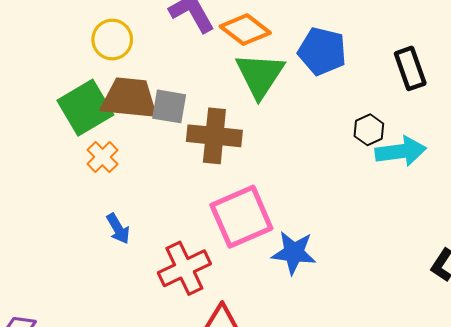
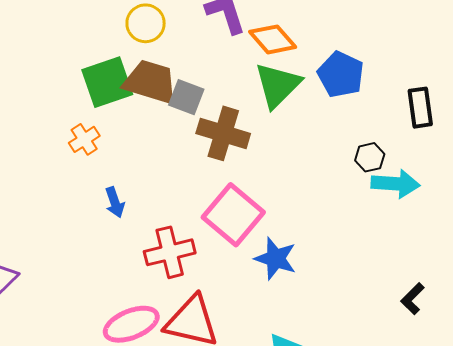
orange cross: (103, 157) -> (84, 139), moved
pink square: (241, 217) -> (233, 215), turned -38

